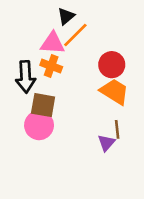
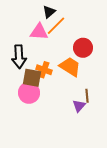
orange cross: (51, 66) -> (44, 70), moved
orange trapezoid: (114, 92) -> (70, 67), moved

